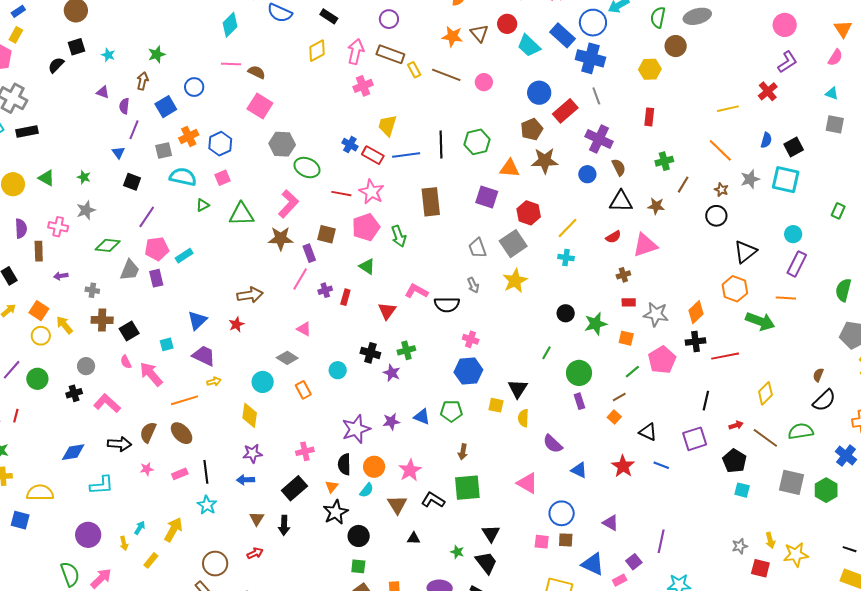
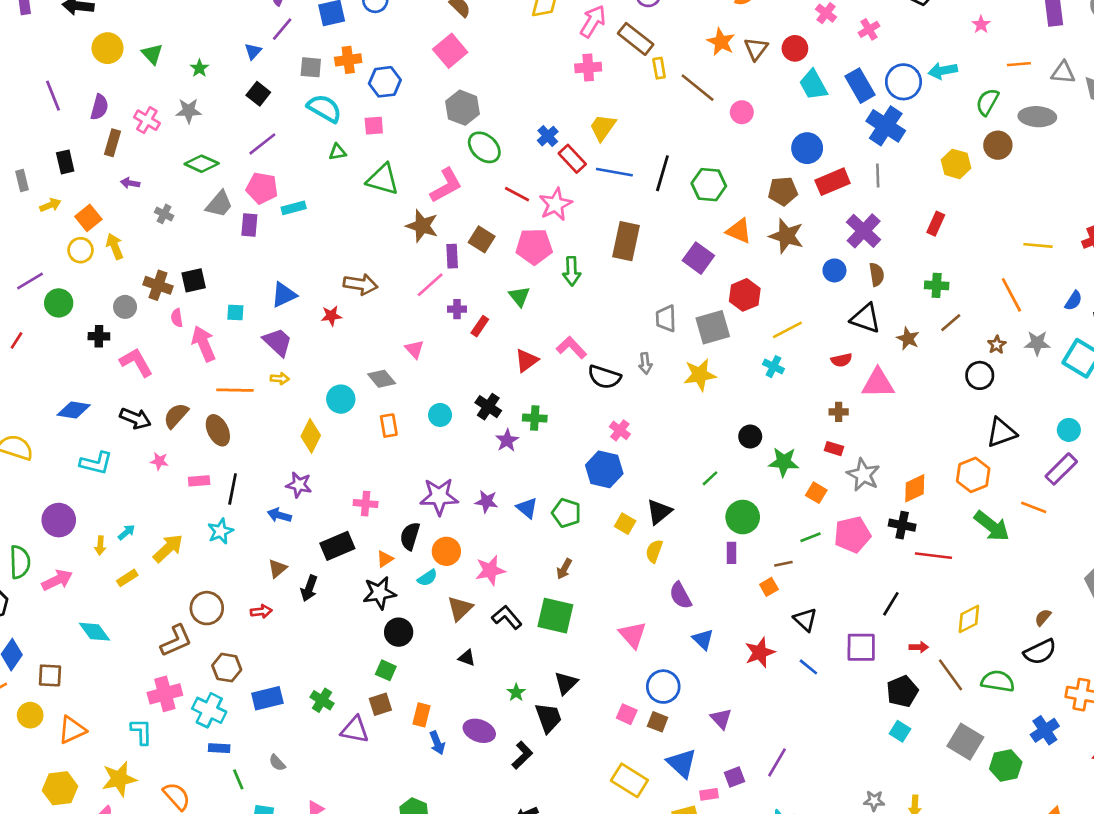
brown cross: (102, 320) -> (158, 285), moved

